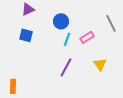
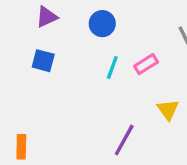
blue circle: (61, 21) -> (102, 24), moved
purple line: (66, 67) -> (124, 140), moved

